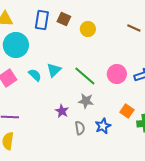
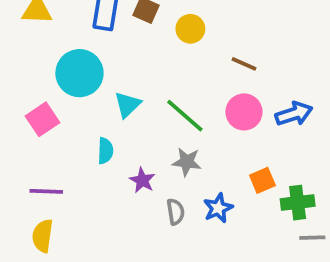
brown line: (134, 28) -> (244, 64), moved
cyan circle: (16, 45) -> (79, 73), moved
cyan semicircle: (35, 75) -> (105, 151), moved, turned 48
orange square: (127, 111) -> (262, 180), turned 32

